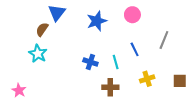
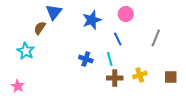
blue line: (135, 49) -> (118, 39), moved
cyan star: (38, 54) -> (26, 51), moved
brown cross: (110, 87) -> (115, 78), moved

